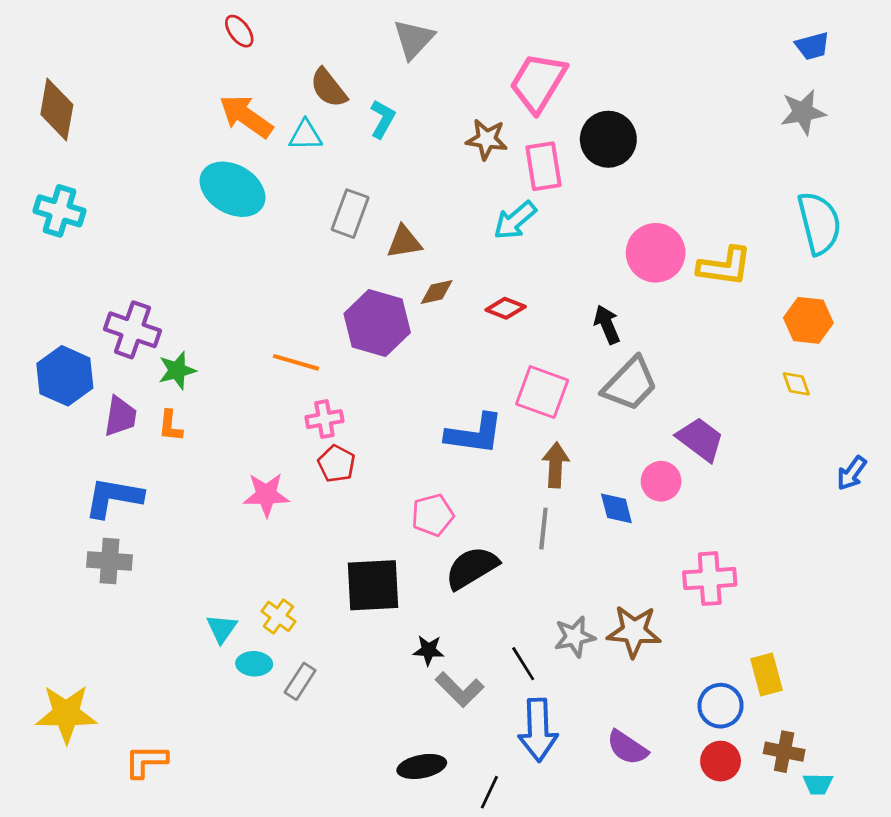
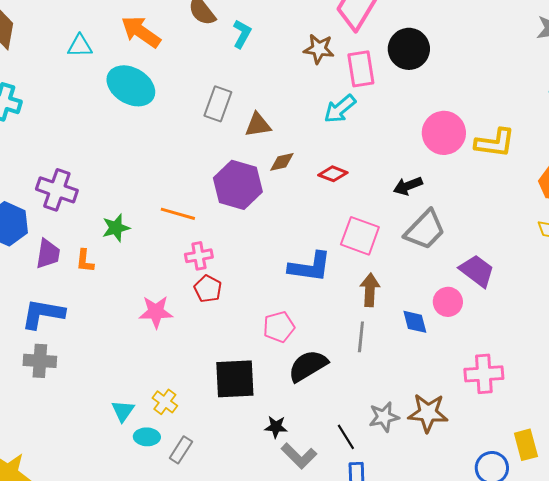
cyan triangle: (306, 135) -> (80, 46), moved
black arrow: (607, 324) -> (408, 186), turned -88
green star: (177, 370) -> (116, 228), moved

